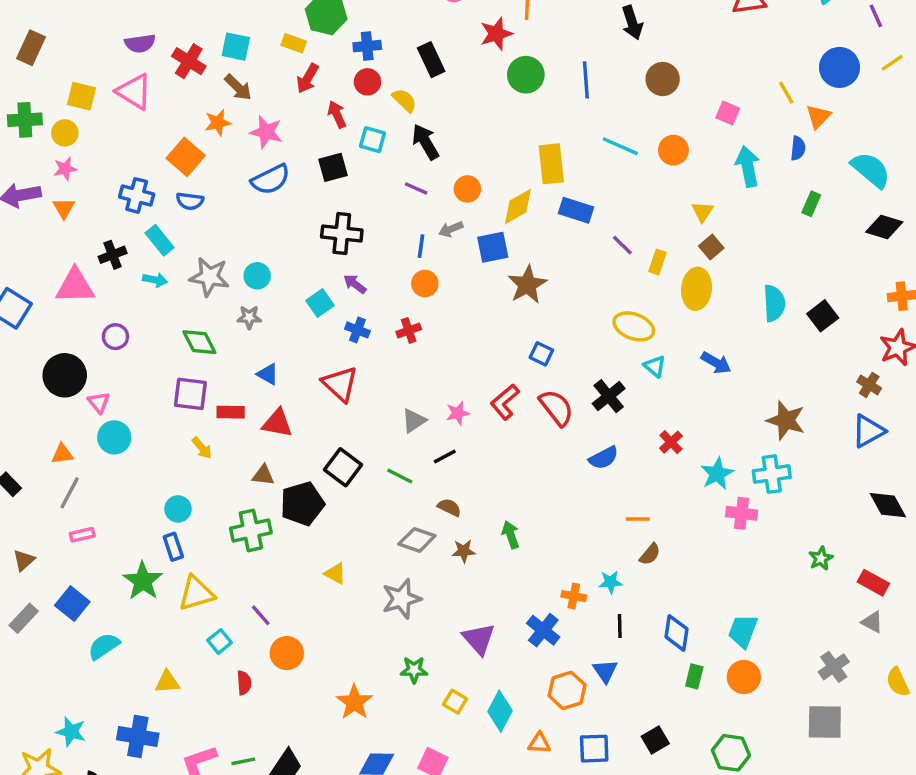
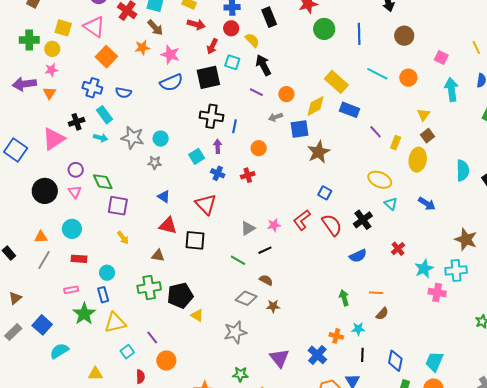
red arrow: (308, 78) -> (196, 24), turned -108
red arrow: (337, 114) -> (212, 46), turned -133
orange square: (186, 157) -> (106, 57), moved
yellow rectangle: (551, 164) -> (336, 82), turned -45
black square: (333, 167) -> (208, 77), size x1.4
blue line: (421, 246) -> (235, 126), moved
purple arrow: (355, 284) -> (218, 146), turned 48
pink triangle: (75, 286) -> (54, 139), turned -35
green diamond: (199, 342) -> (103, 182), moved
pink triangle: (99, 402) -> (75, 192), moved
red rectangle: (231, 412) -> (79, 259), moved
black square: (343, 467) -> (195, 240), moved, turned -35
black pentagon: (302, 504) -> (180, 295), moved
pink rectangle: (82, 535) -> (71, 290), moved
green arrow: (511, 535) -> (344, 298), moved

